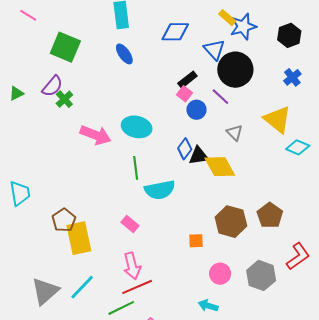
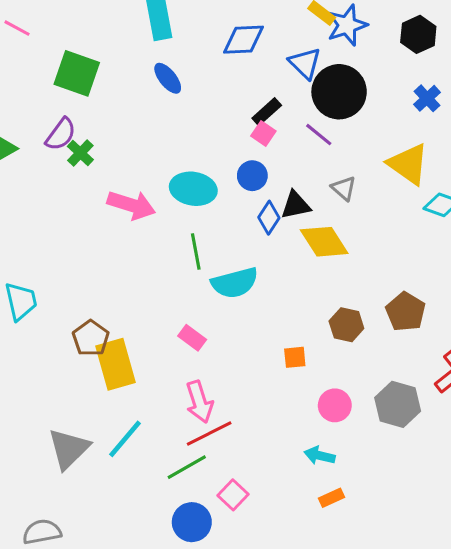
blue circle: (197, 110) -> (252, 176), moved
black triangle: (199, 156) -> (296, 205), moved
brown hexagon: (231, 222) -> (346, 325), size x0.7

